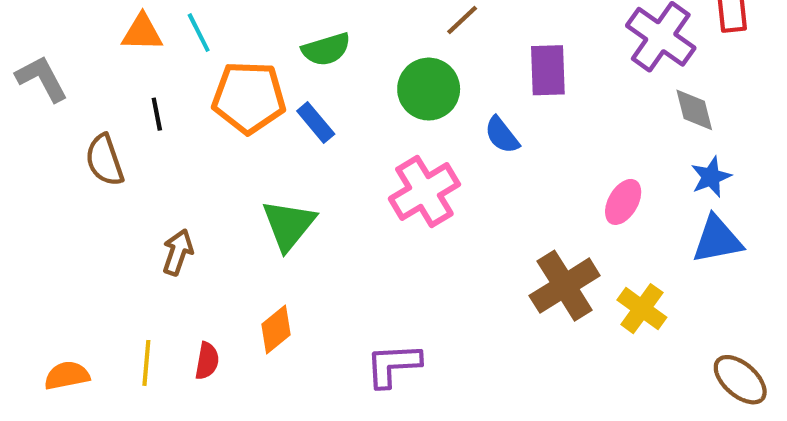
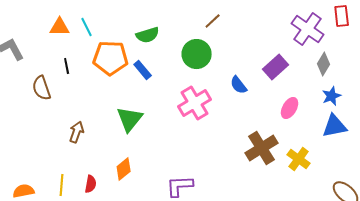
purple rectangle: (548, 70) -> (276, 67), moved, turned 50
gray diamond: (694, 110) -> (324, 64), turned 45
blue semicircle: (502, 135) -> (239, 85), moved

